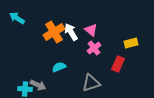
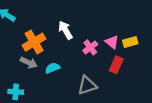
pink triangle: (91, 30) -> (112, 42), moved
orange cross: (54, 32) -> (34, 42), moved
gray arrow: (38, 85) -> (29, 63), moved

